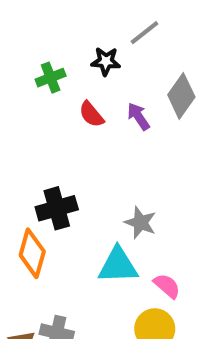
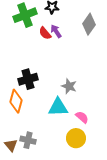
green cross: (51, 78) -> (25, 15), size x1.6
purple arrow: (138, 116) -> (56, 31), moved

